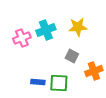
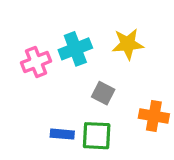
gray square: (72, 56) -> (103, 93), moved
orange cross: (94, 71) -> (154, 116), turned 30

